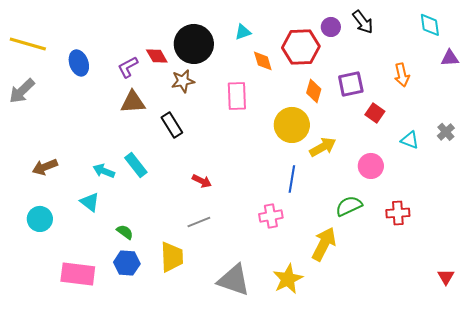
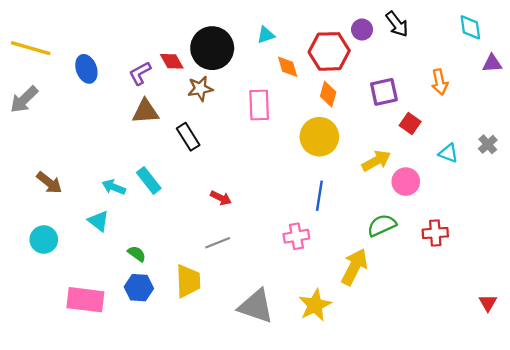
orange diamond: (314, 91) -> (328, 94), moved
yellow arrow: (323, 147) -> (376, 161), moved
brown arrow: (45, 167) -> (49, 183), turned -120

